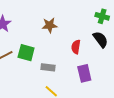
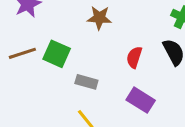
purple rectangle: (84, 73) -> (141, 100), turned -54

